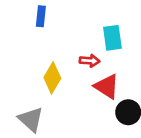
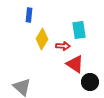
yellow diamond: (52, 78) -> (42, 39), moved

